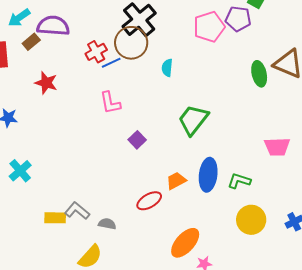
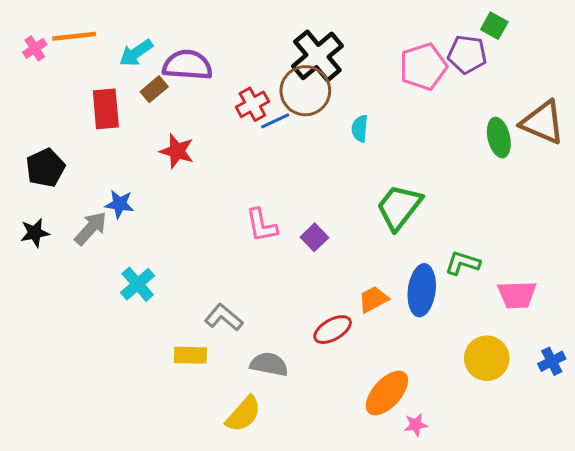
pink L-shape: (110, 103) -> (262, 225), moved
pink trapezoid: (277, 147) -> (517, 295), moved
green L-shape: (239, 181) -> (463, 263), moved
gray L-shape: (77, 211) -> (224, 317), moved
gray semicircle: (107, 224) -> (269, 364), size x1.4

